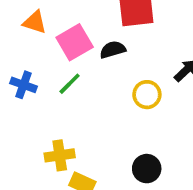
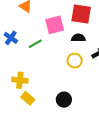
pink square: (75, 42) -> (55, 25), moved
black semicircle: (113, 50) -> (78, 38), moved

